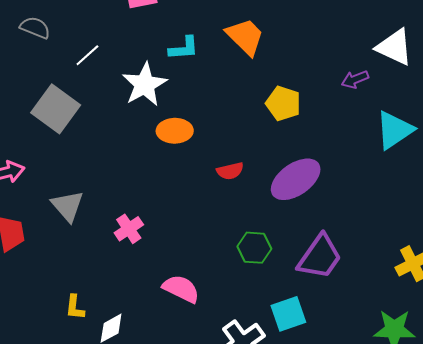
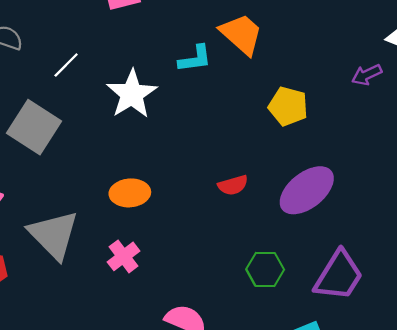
cyan L-shape: (184, 48) -> (195, 59), moved
orange ellipse: (175, 131) -> (130, 193), moved
gray triangle: (68, 206) -> (54, 235), size x1.4

